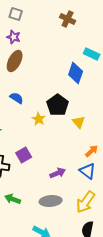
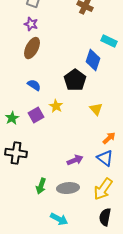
black pentagon: (58, 105) -> (75, 80), moved
purple square: (24, 155) -> (36, 115), moved
green arrow: (13, 199) -> (41, 186), moved, turned -91

